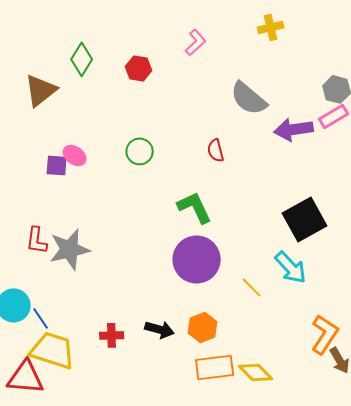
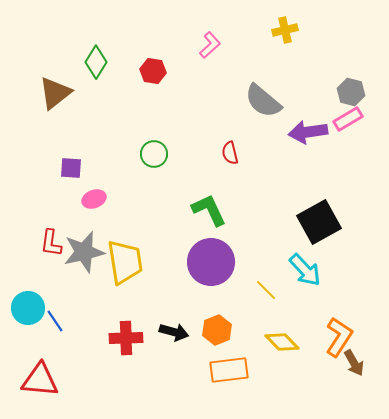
pink ellipse: (75, 155) -> (94, 199), moved, turned -55
red cross: (112, 335) -> (126, 338), size x1.4
yellow trapezoid: (53, 350) -> (125, 262), moved, turned 63
yellow diamond: (256, 372) -> (282, 342), moved

